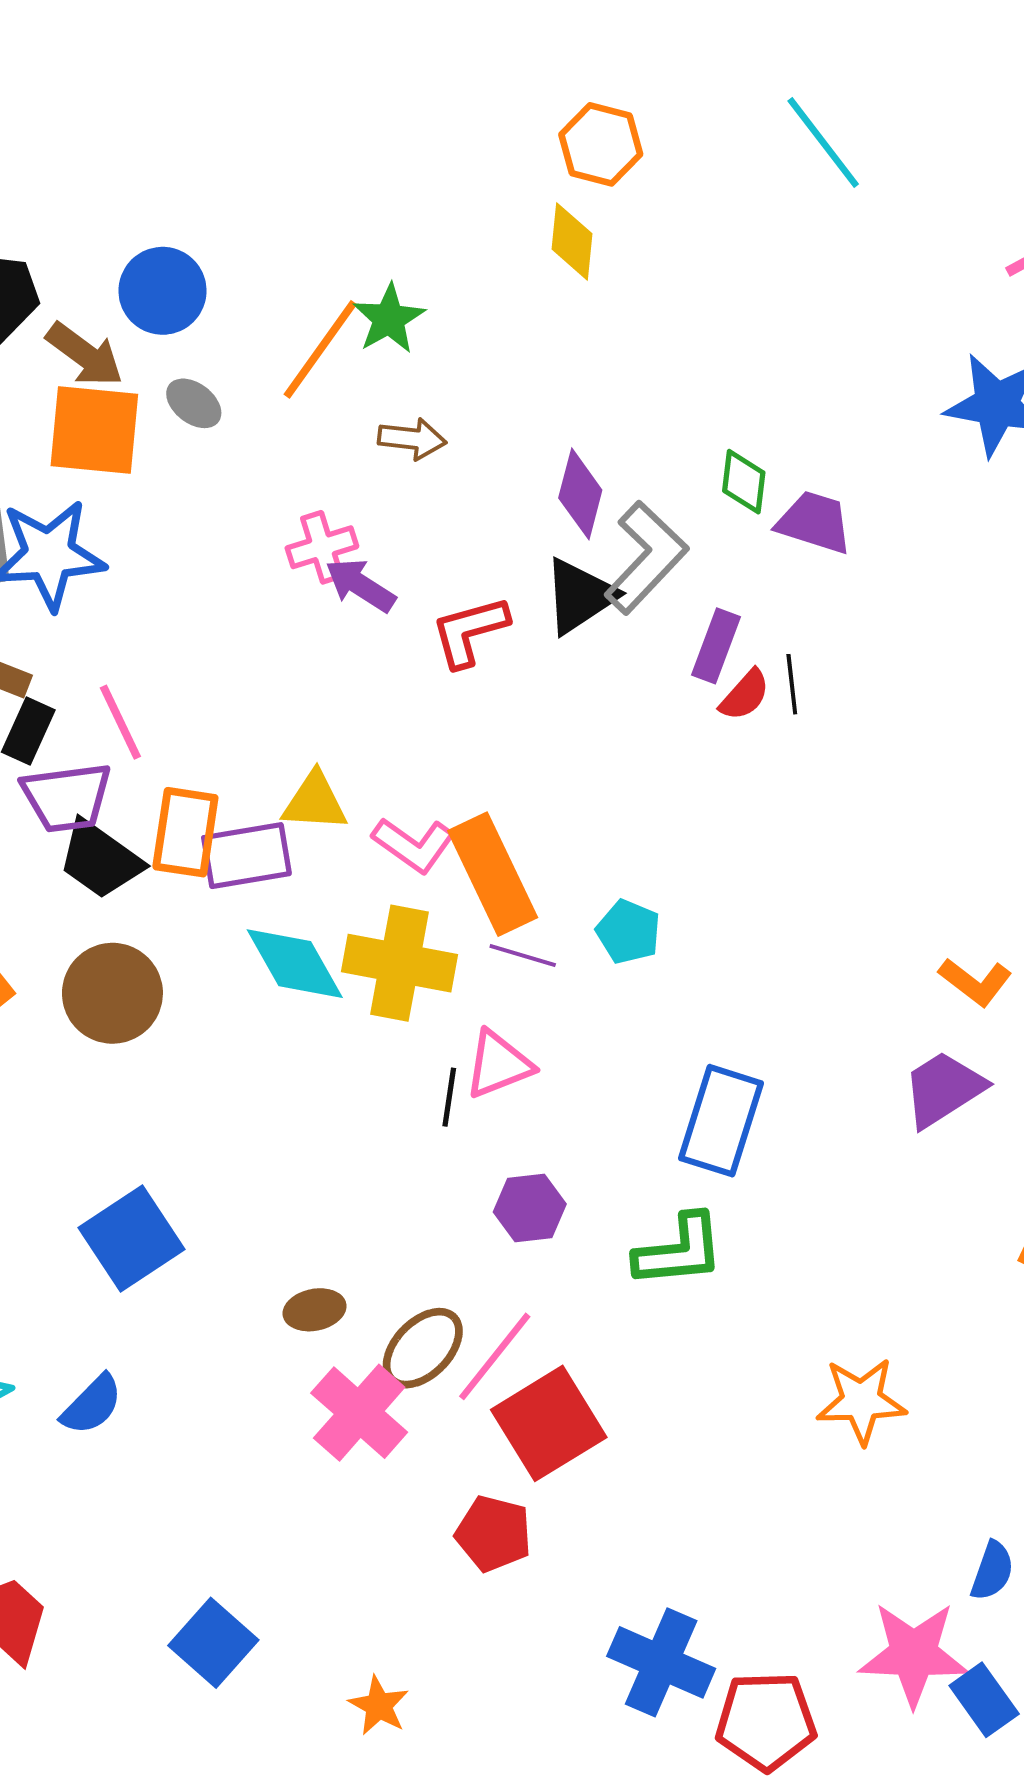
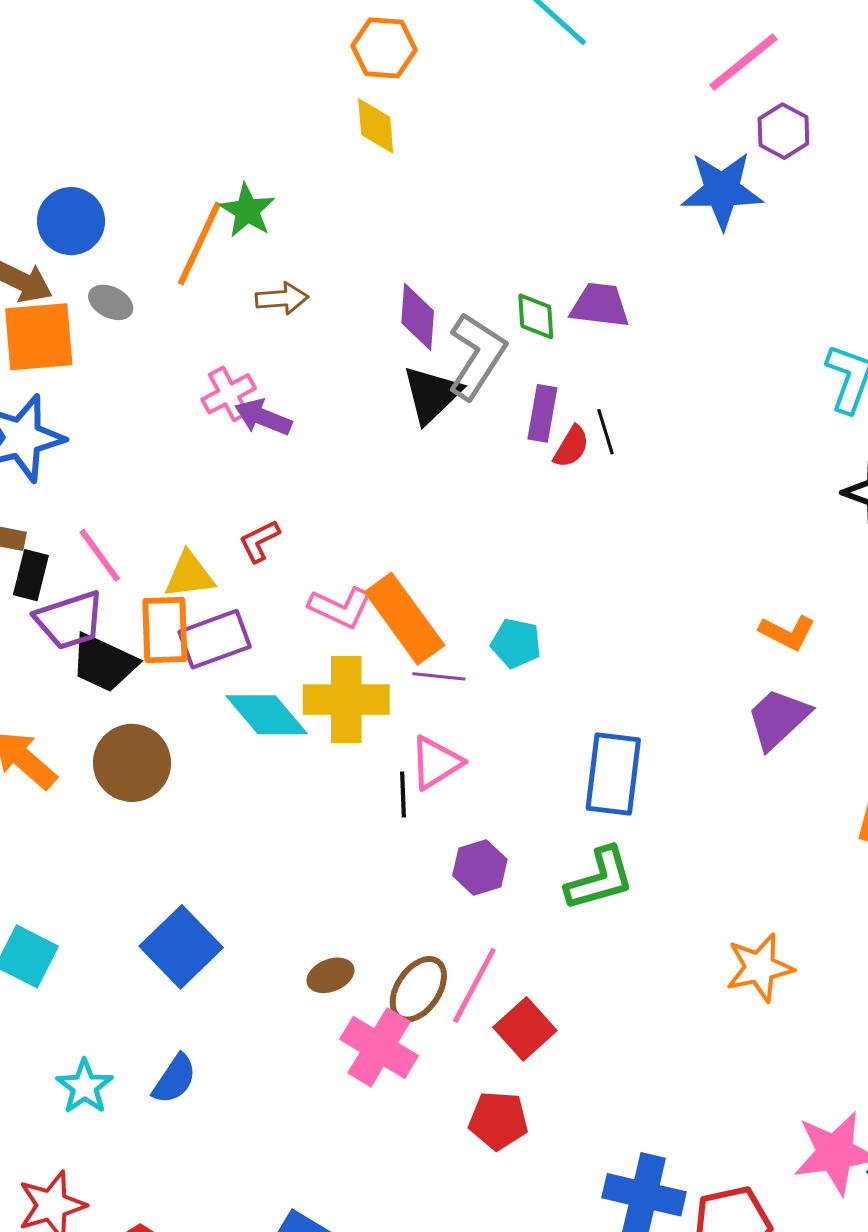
green diamond: (744, 482) -> (536, 316), moved
red L-shape: (470, 631) -> (259, 541), moved, size x0.7
yellow triangle: (315, 802) -> (189, 575), moved
red square: (549, 1423) -> (525, 1029), size x0.7

